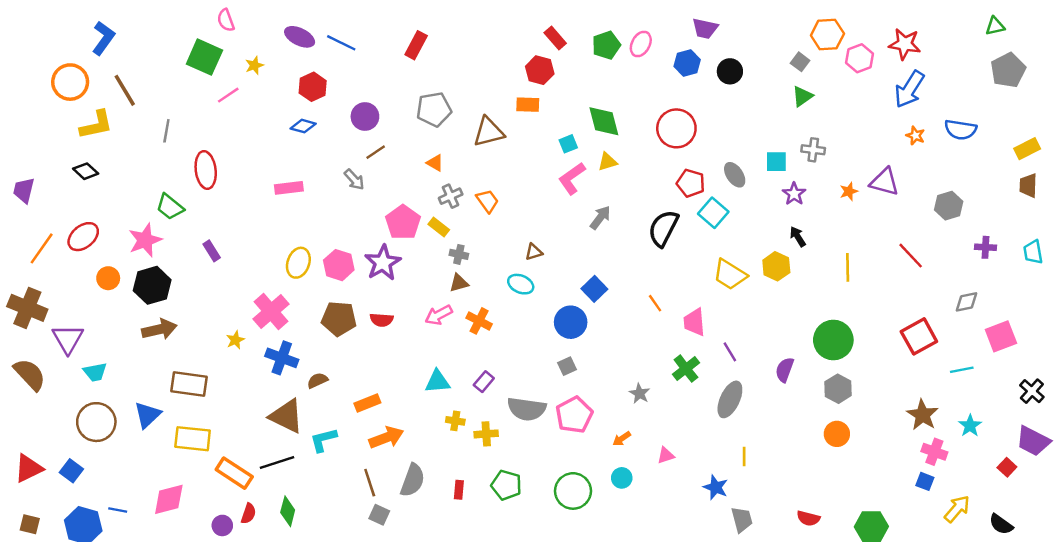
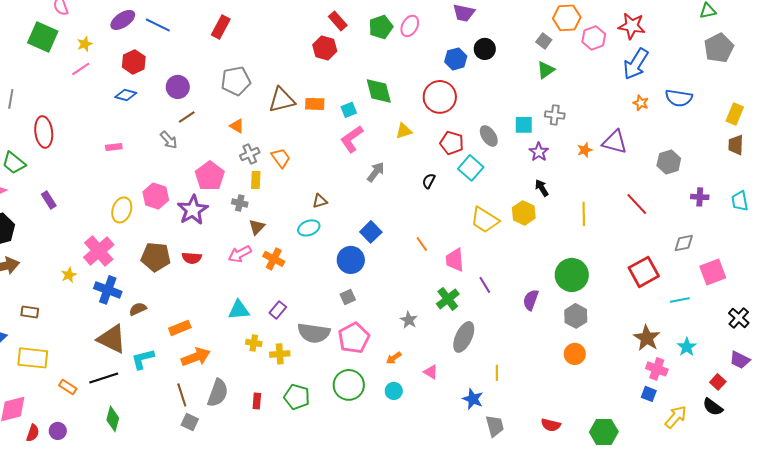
purple ellipse: (300, 37) -> (123, 20), turned -60
blue hexagon: (687, 63) -> (456, 59), moved
pink line: (228, 95) -> (81, 69), moved
orange rectangle: (528, 105) -> (315, 104), moved
yellow rectangle: (1027, 149) -> (735, 114), turned -40
yellow triangle: (607, 162) -> (404, 131), moved
pink rectangle: (289, 188) -> (114, 147), size x0.7
yellow rectangle: (439, 227) -> (256, 180), moved, turned 54
black semicircle: (663, 228) -> (429, 181), size x0.5
gray cross: (459, 254) -> (240, 203), moved
pink hexagon: (339, 265) -> (156, 196), moved
brown triangle: (459, 283) -> (257, 227), turned -30
cyan ellipse: (521, 284) -> (309, 228), turned -45
brown rectangle: (189, 384) -> (30, 312), size x0.6
gray ellipse: (730, 399) -> (464, 337), moved
purple trapezoid: (1033, 441) -> (740, 360), size x0.7
pink triangle: (666, 455) -> (431, 372), turned 49
orange rectangle: (234, 473) -> (68, 387), size x0.6
green circle: (573, 491) -> (349, 385), moved
red semicircle: (248, 514) -> (33, 433), moved
black semicircle: (1001, 524) -> (713, 407), moved

